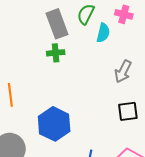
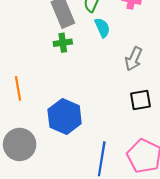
cyan semicircle: (103, 33) -> (102, 28), moved, turned -36

